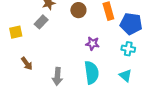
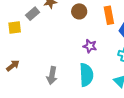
gray rectangle: (41, 22) -> (33, 14), moved
brown arrow: (27, 63) -> (13, 66), moved, turned -96

